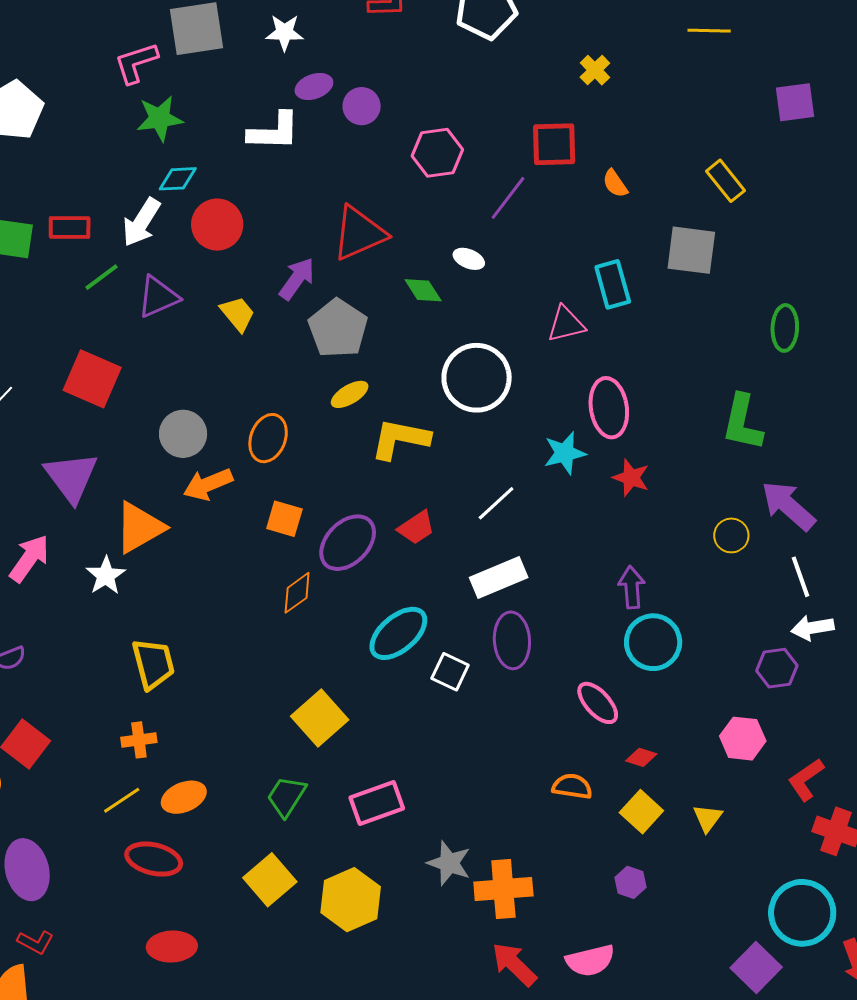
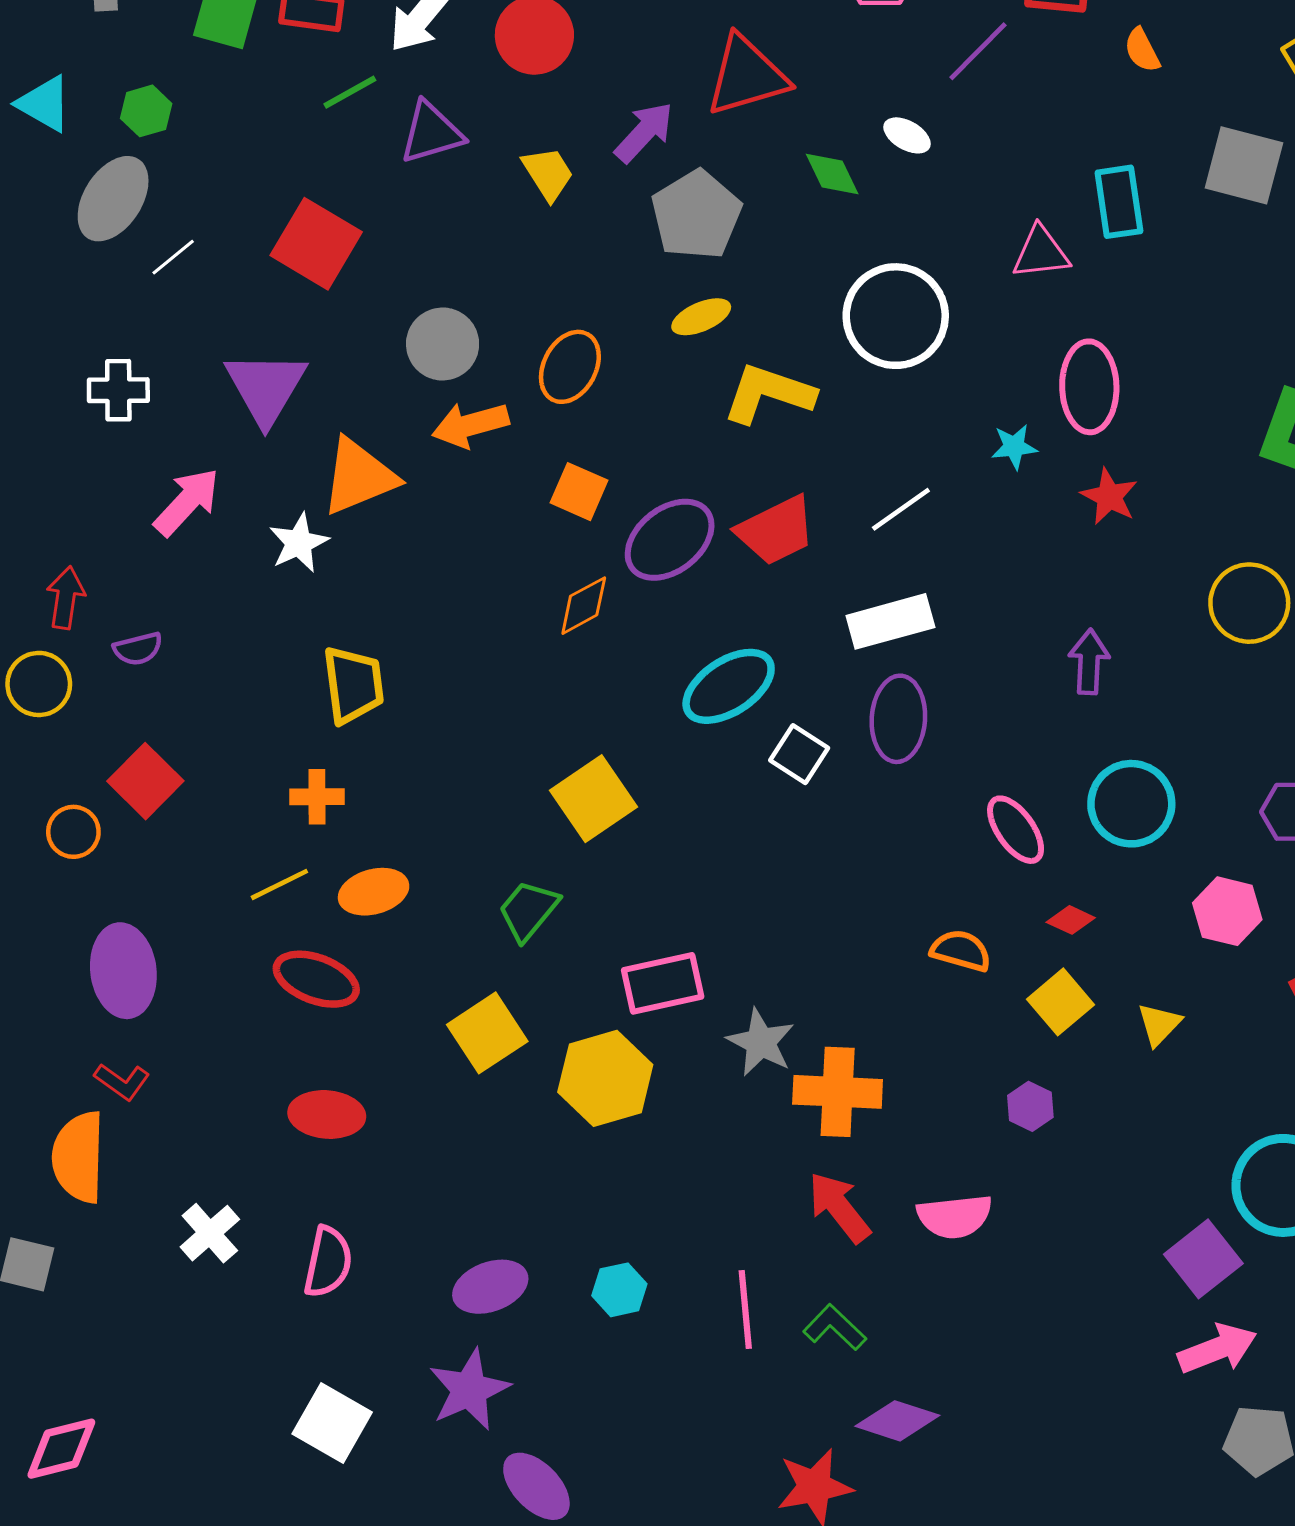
cyan star: (565, 453) -> (1014, 447), size x0.7
red trapezoid: (416, 528) -> (776, 530), size x1.4
yellow circle: (731, 535) -> (1249, 603), size x1.5
cyan circle: (653, 642) -> (1131, 804), moved
pink rectangle: (377, 803) -> (663, 983), moved

